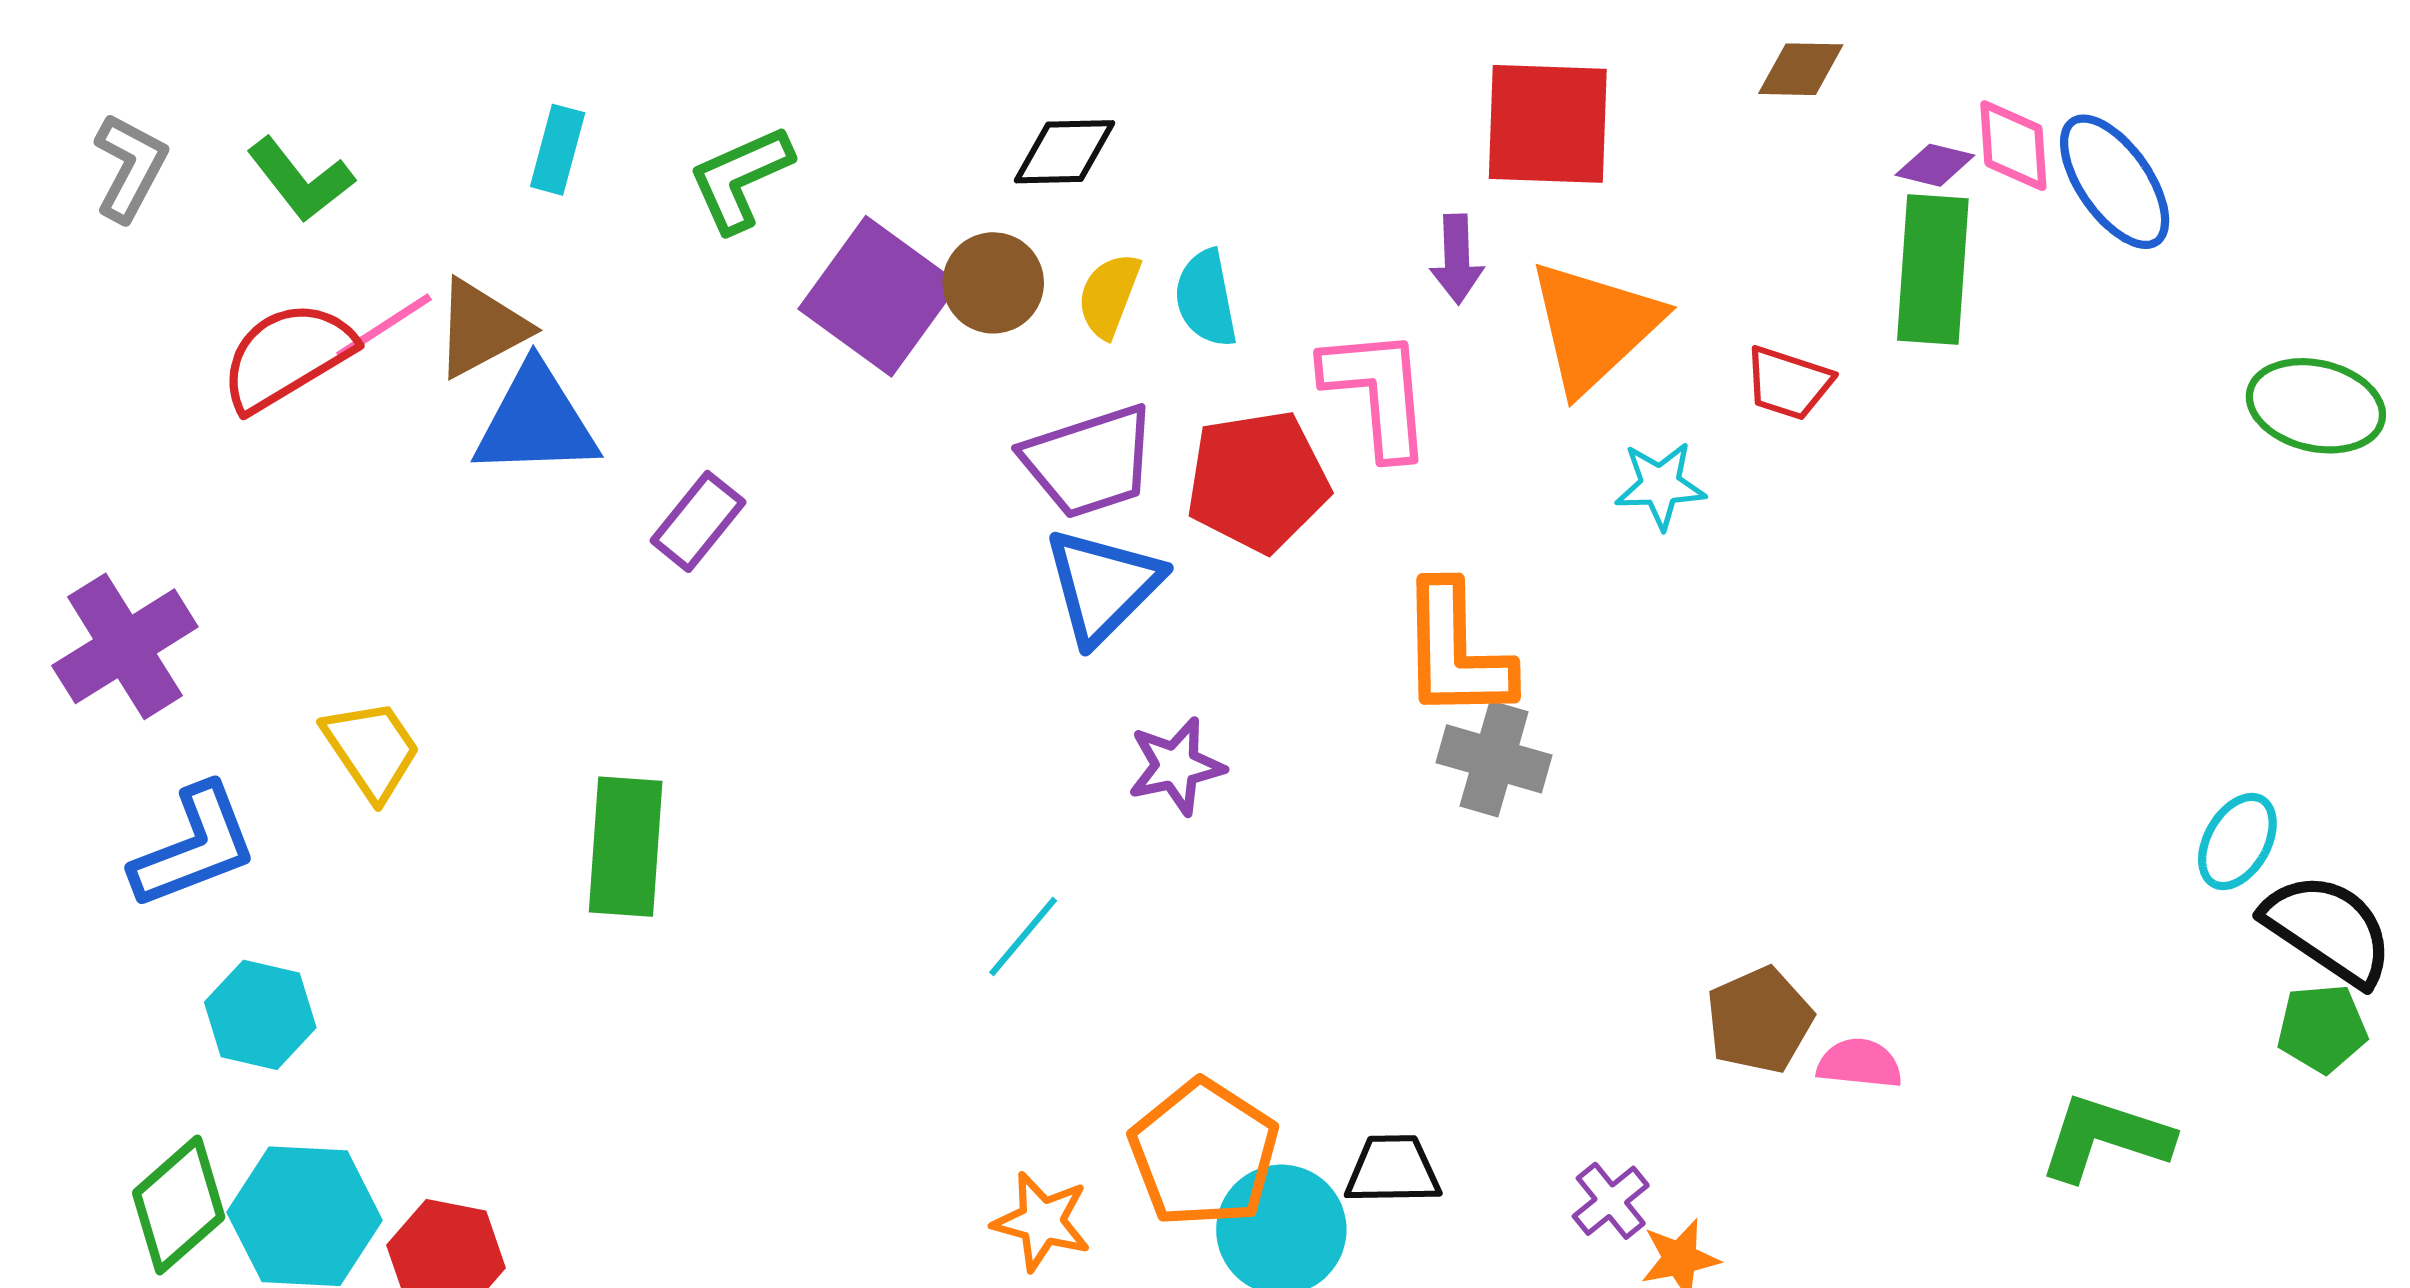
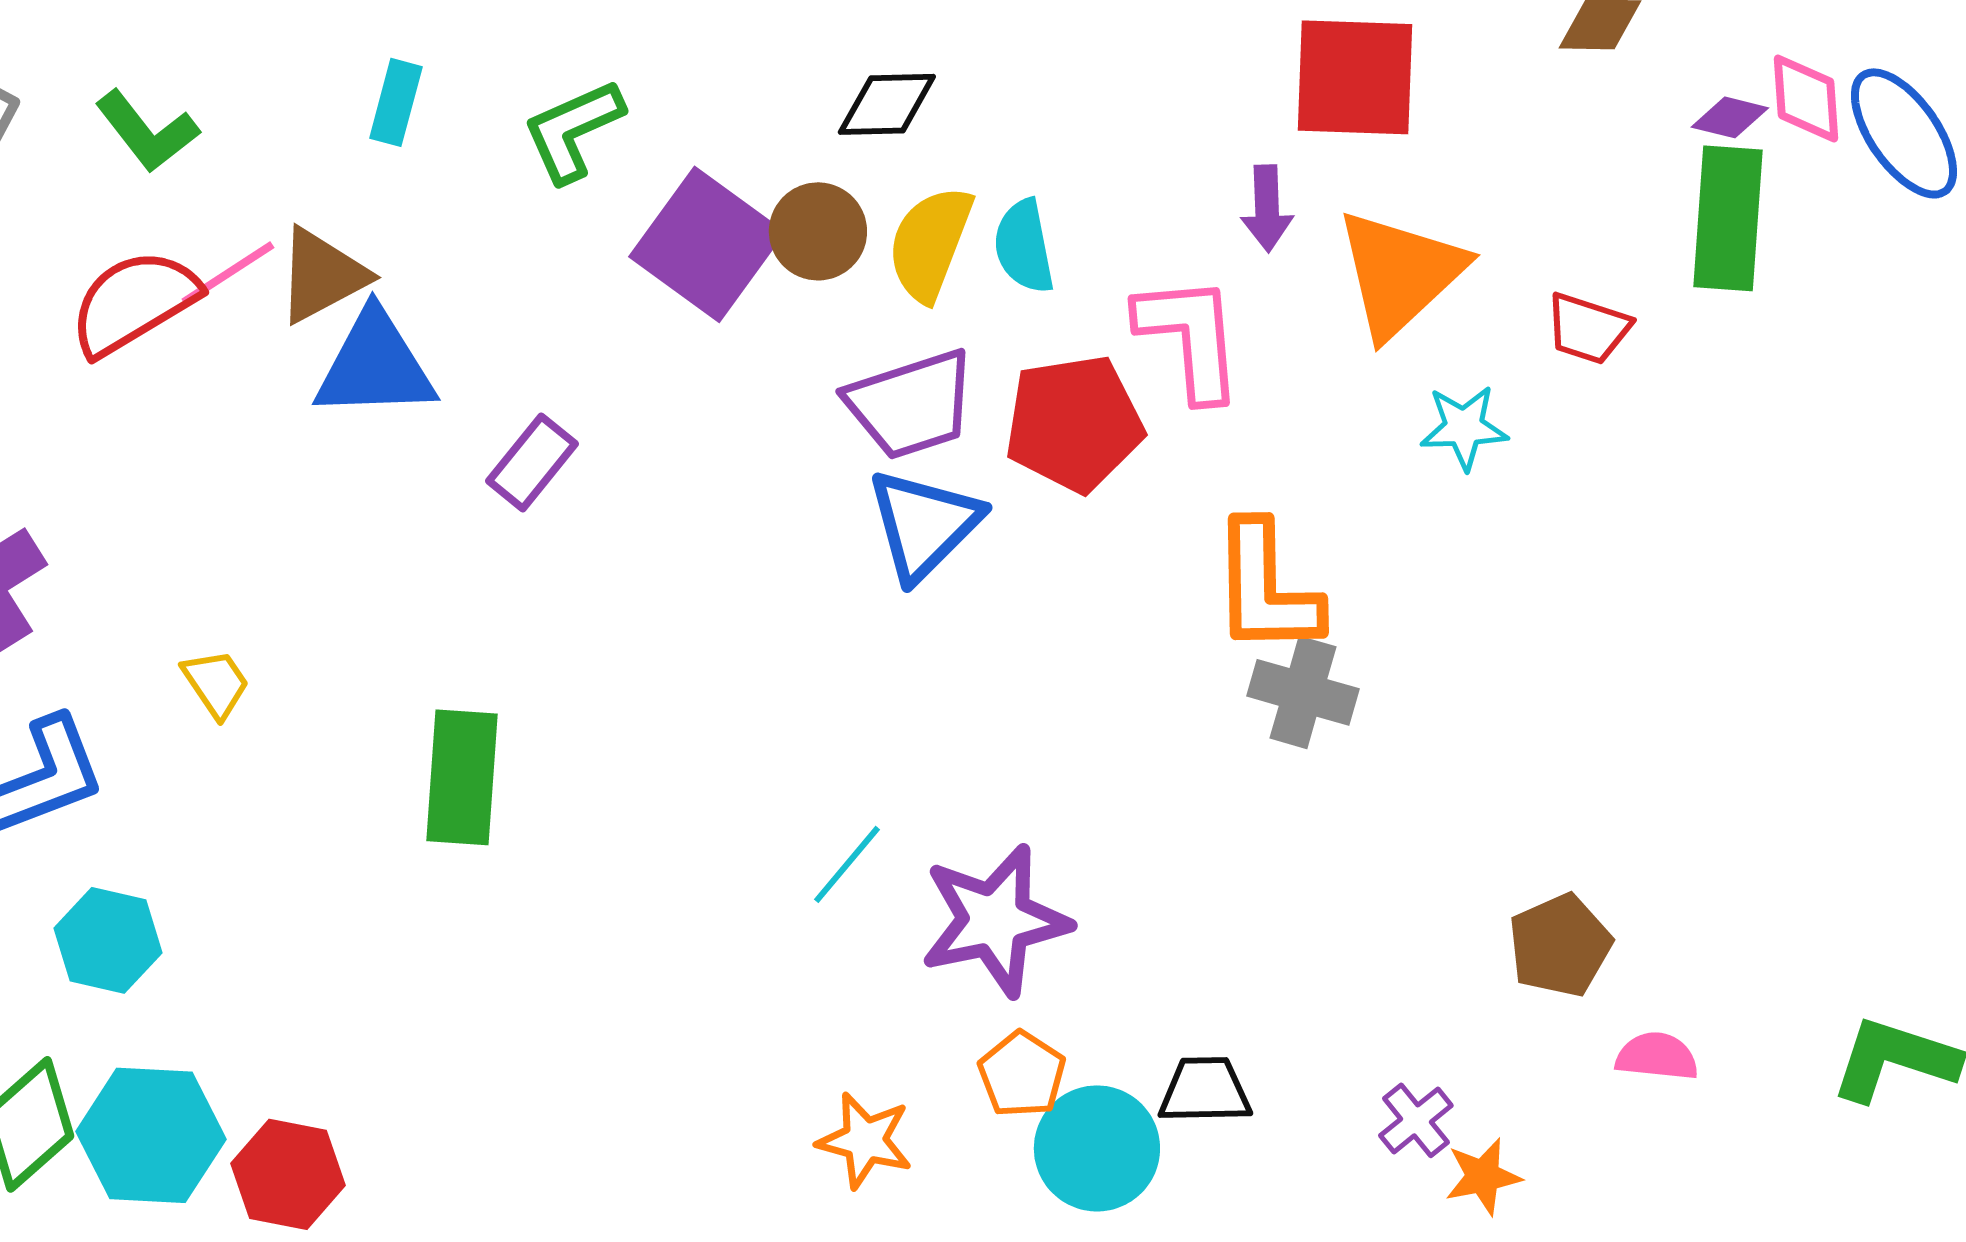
yellow semicircle: (1109, 295) -> (930, 243), size x1.4
yellow trapezoid: (372, 750) -> (216, 683), size x0.7
purple star: (1176, 766) -> (995, 920), moved, size x1.6
pink semicircle: (1860, 1063) -> (1657, 1056), moved
orange pentagon: (1204, 1153) -> (1022, 1074), size x0.6

